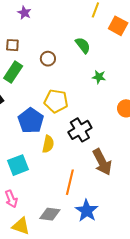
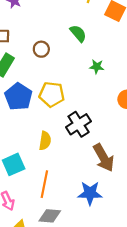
blue pentagon: (31, 121) -> (18, 97), moved
orange line: (70, 182) -> (44, 184), moved
blue star: (87, 211) -> (90, 193), moved, turned -30

